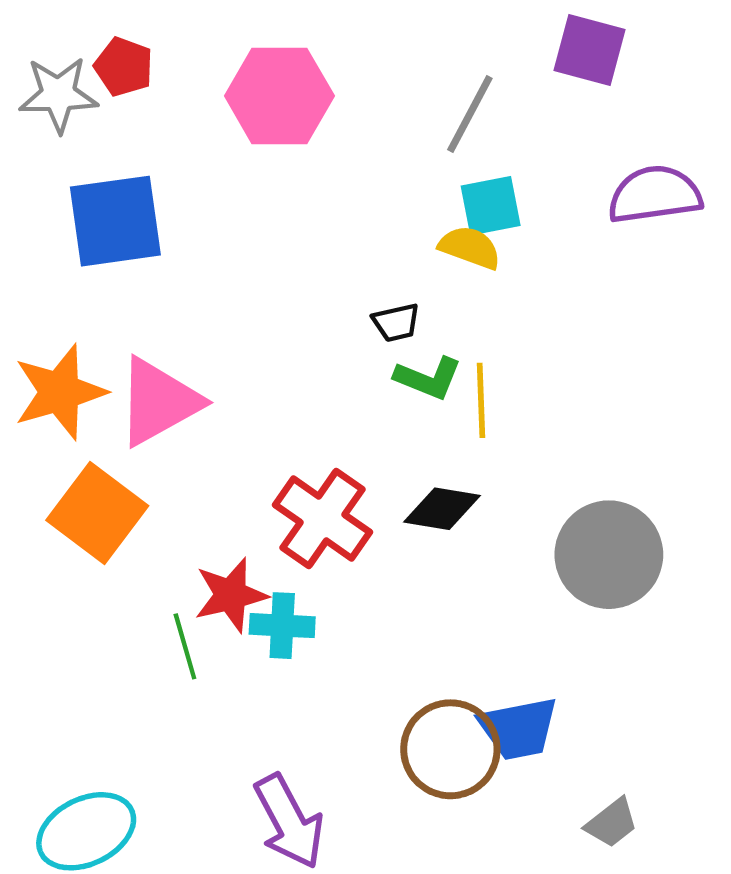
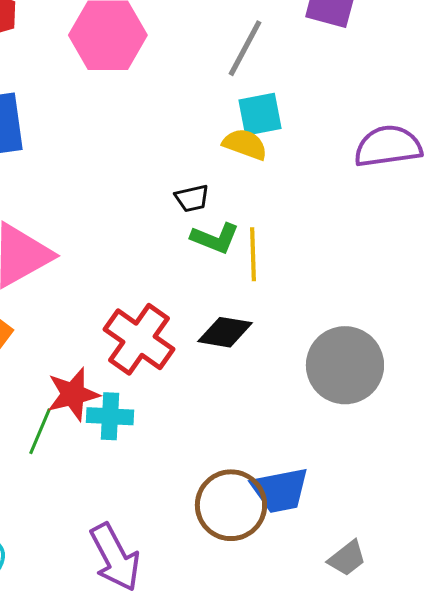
purple semicircle: (655, 195) -> (388, 146), moved
green line: (185, 646) -> (40, 431), turned 39

